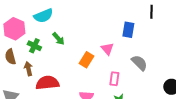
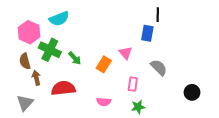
black line: (151, 12) -> (158, 15), moved
green arrow: (58, 39) -> (75, 58), moved
green cross: (34, 46) -> (50, 50), size x1.5
brown arrow: (28, 69) -> (36, 78), moved

